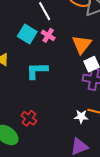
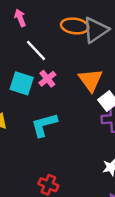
pink cross: (48, 35) -> (47, 79), turned 32

